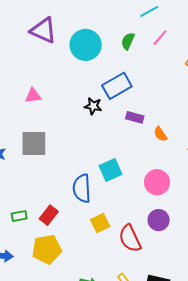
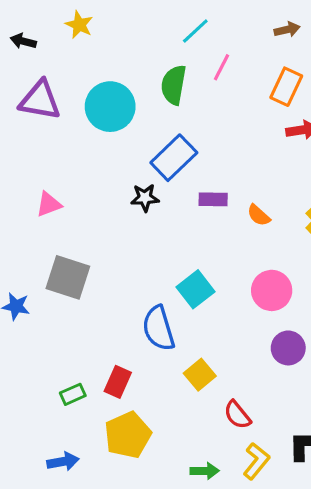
green semicircle: (128, 41) -> (174, 85), size x1.4
gray square: (34, 143) -> (68, 277), turned 32
red semicircle: (130, 238) -> (237, 415), moved, size x0.7

